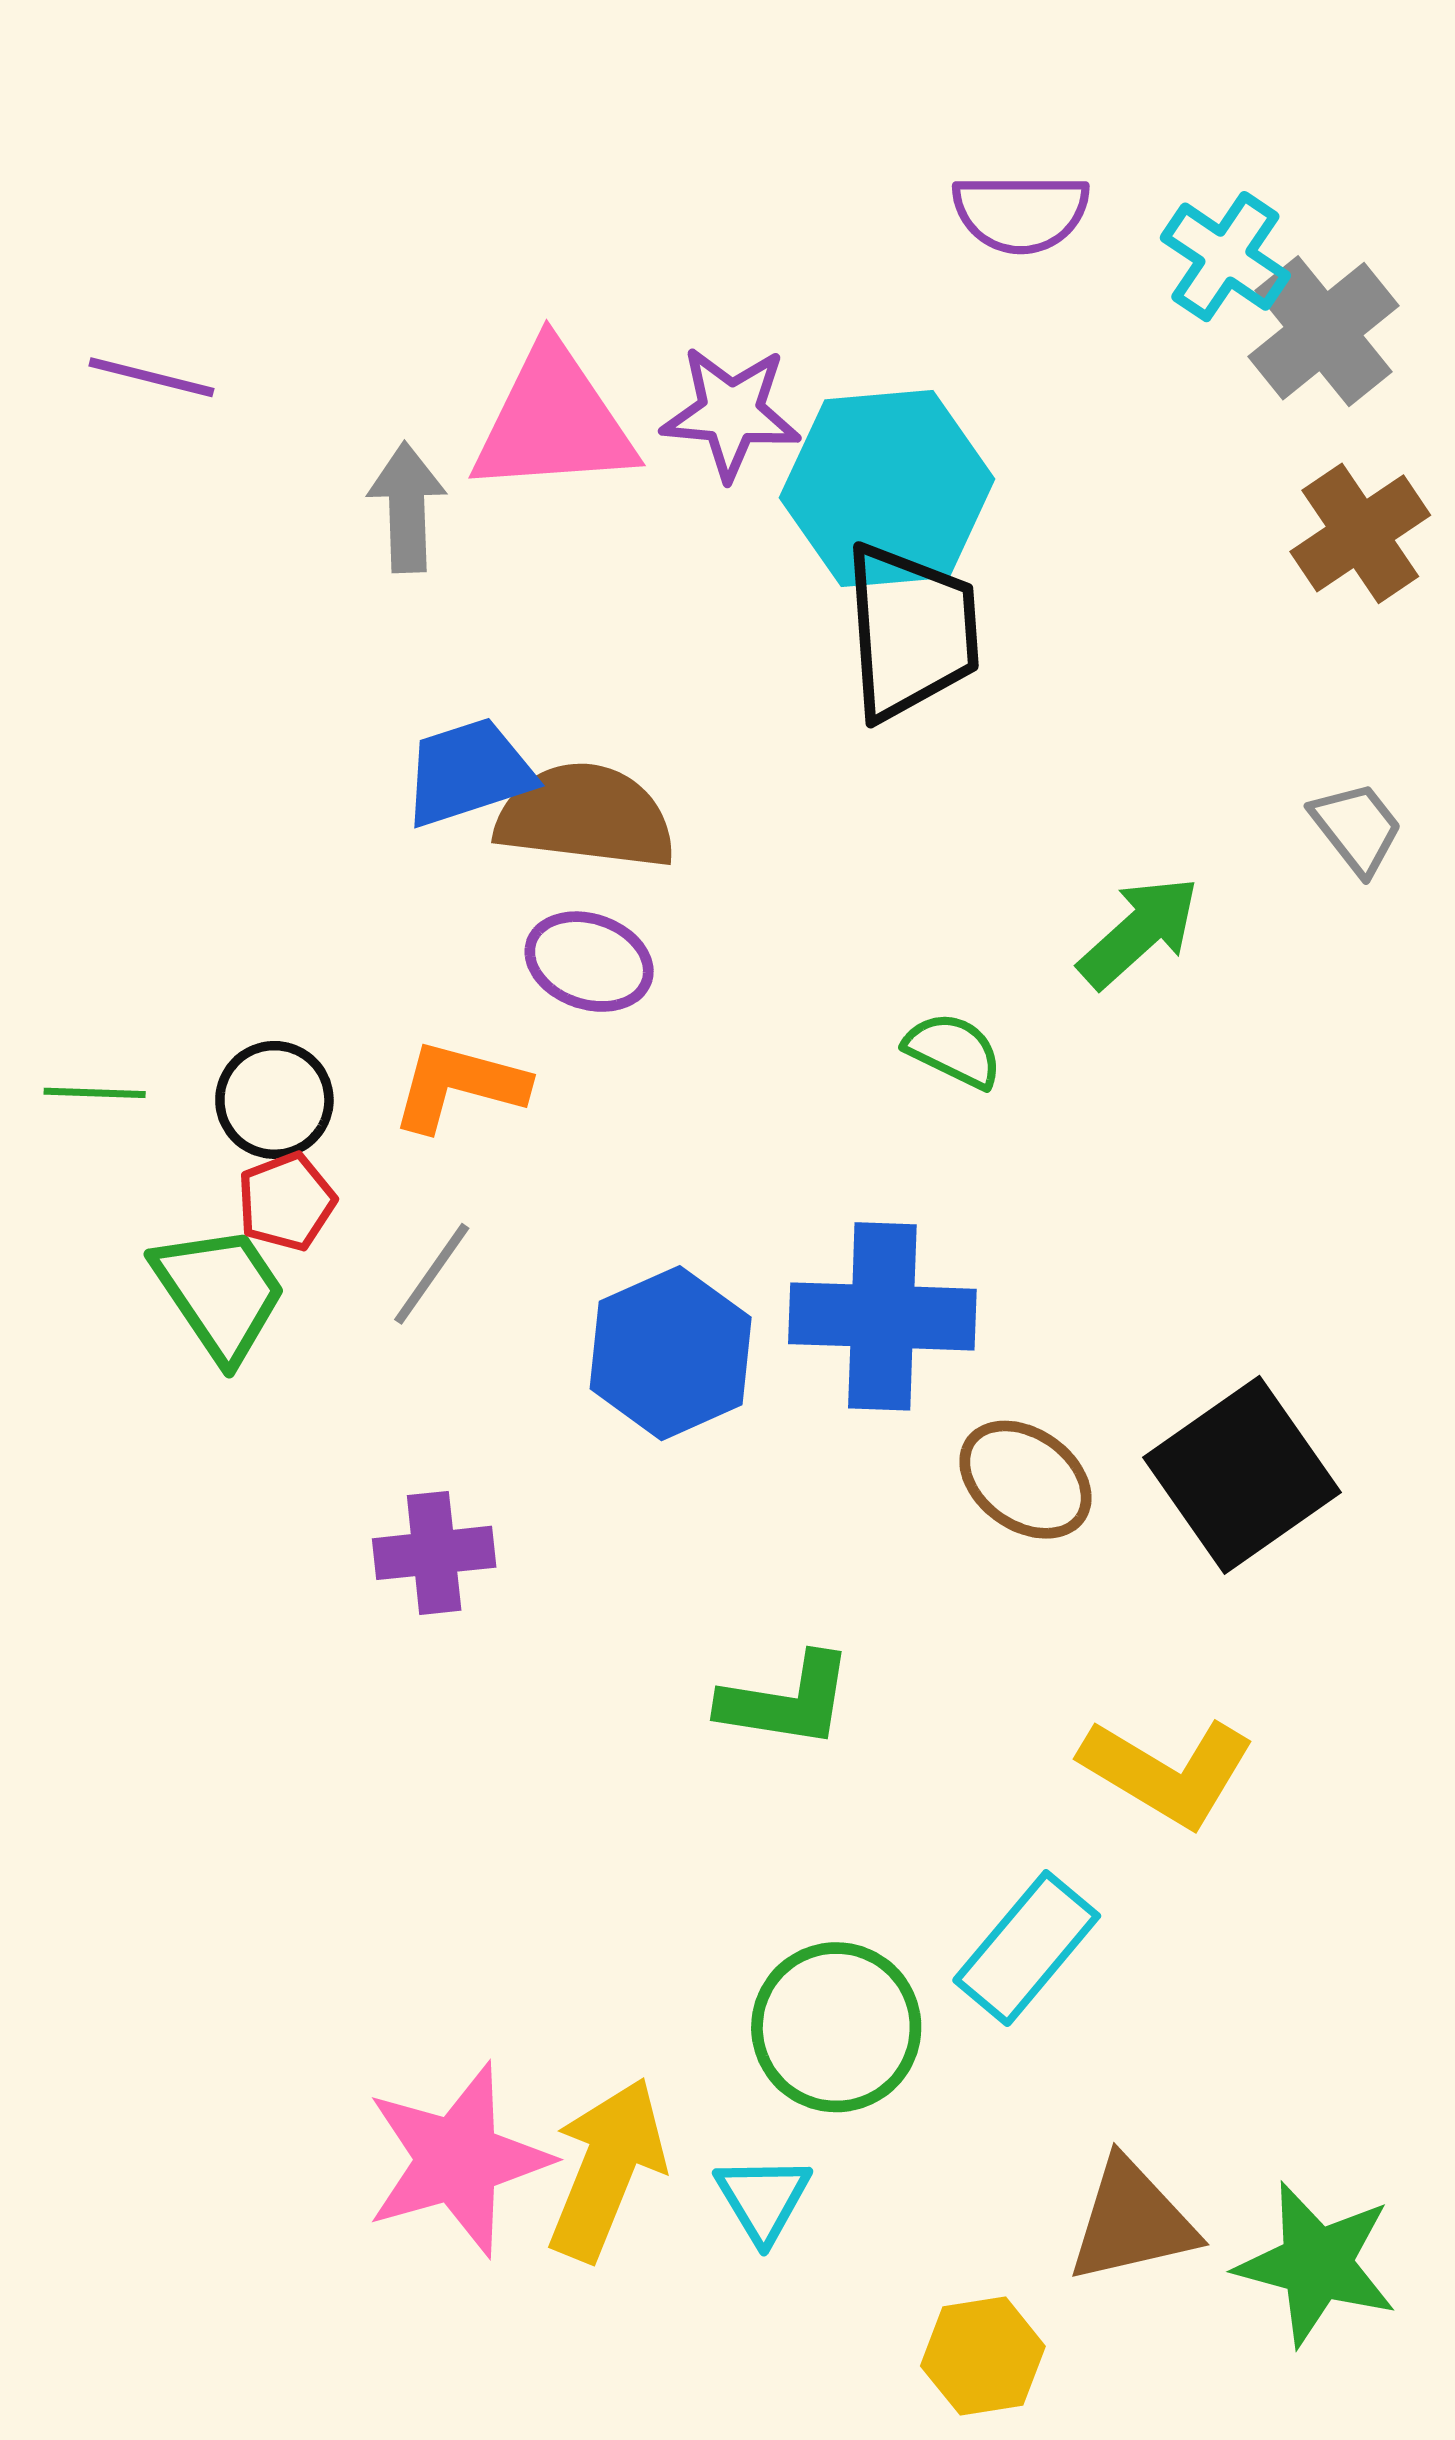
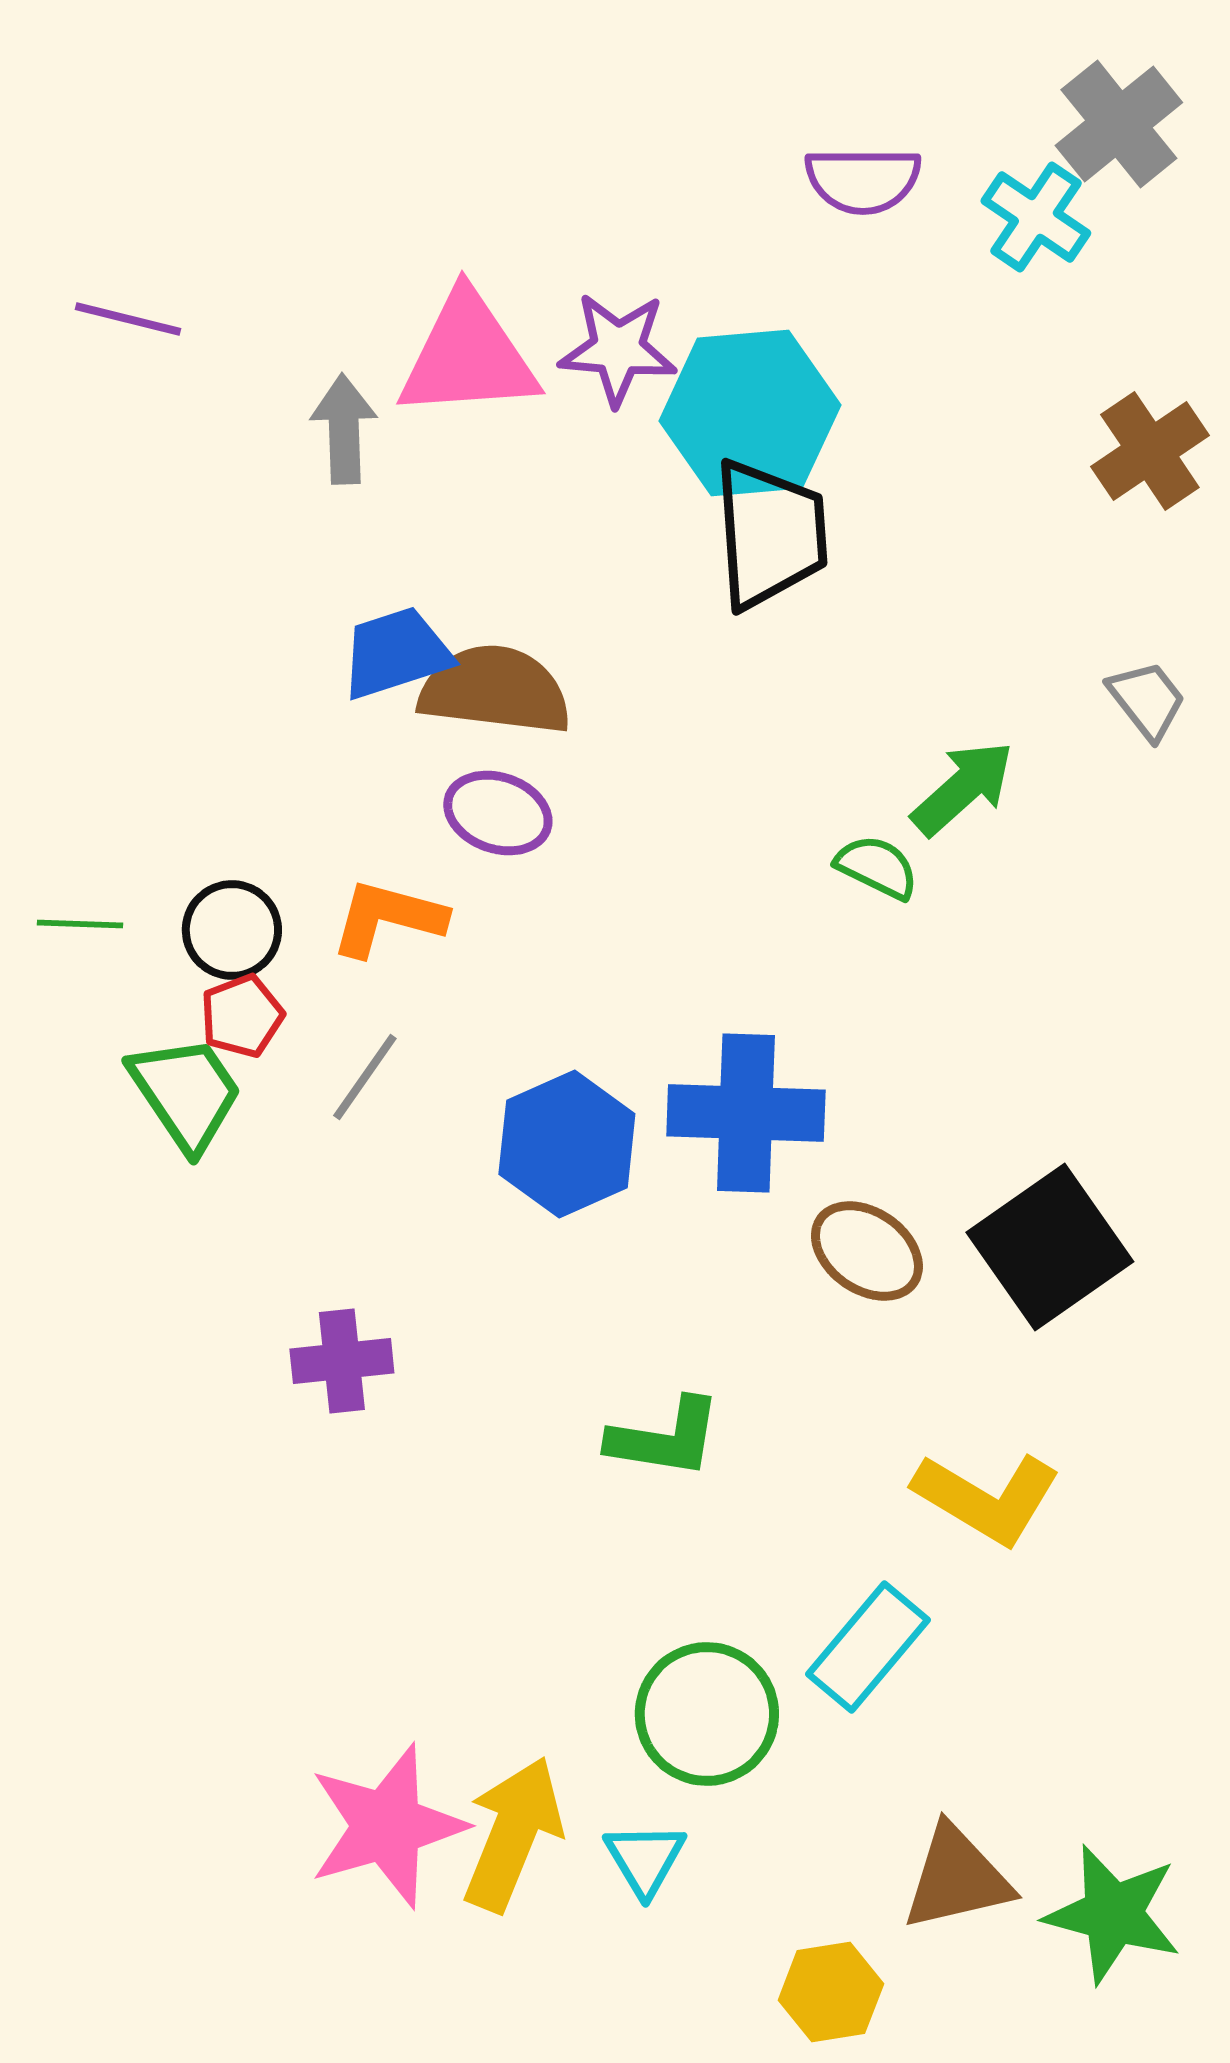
gray cross: (1324, 331) -> (1119, 124), moved
green semicircle: (953, 1050) -> (877, 867), moved
purple cross: (434, 1553) -> (342, 1361), moved

